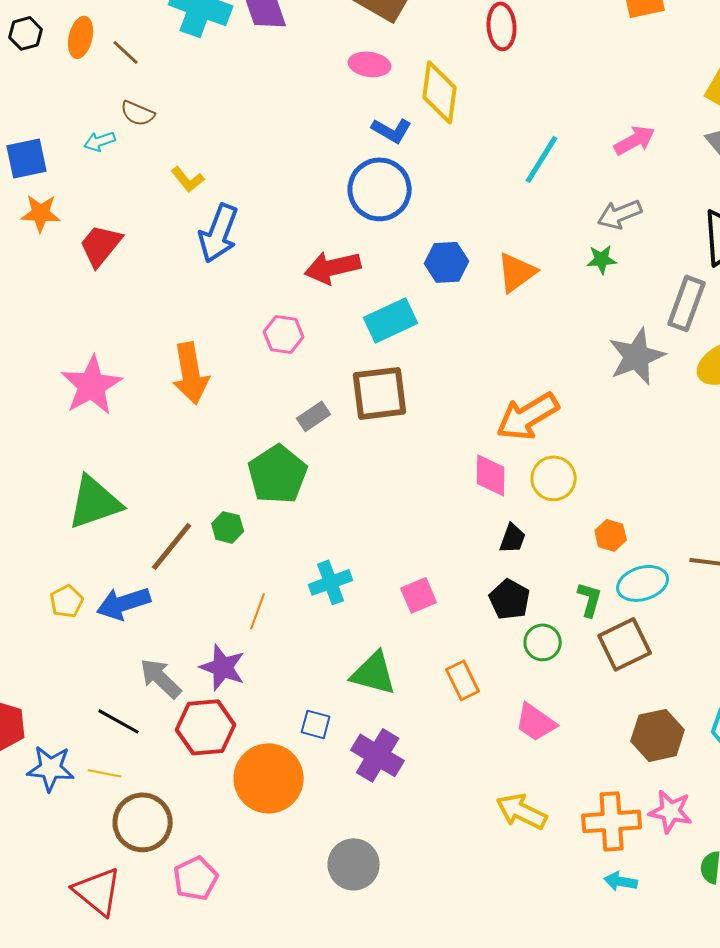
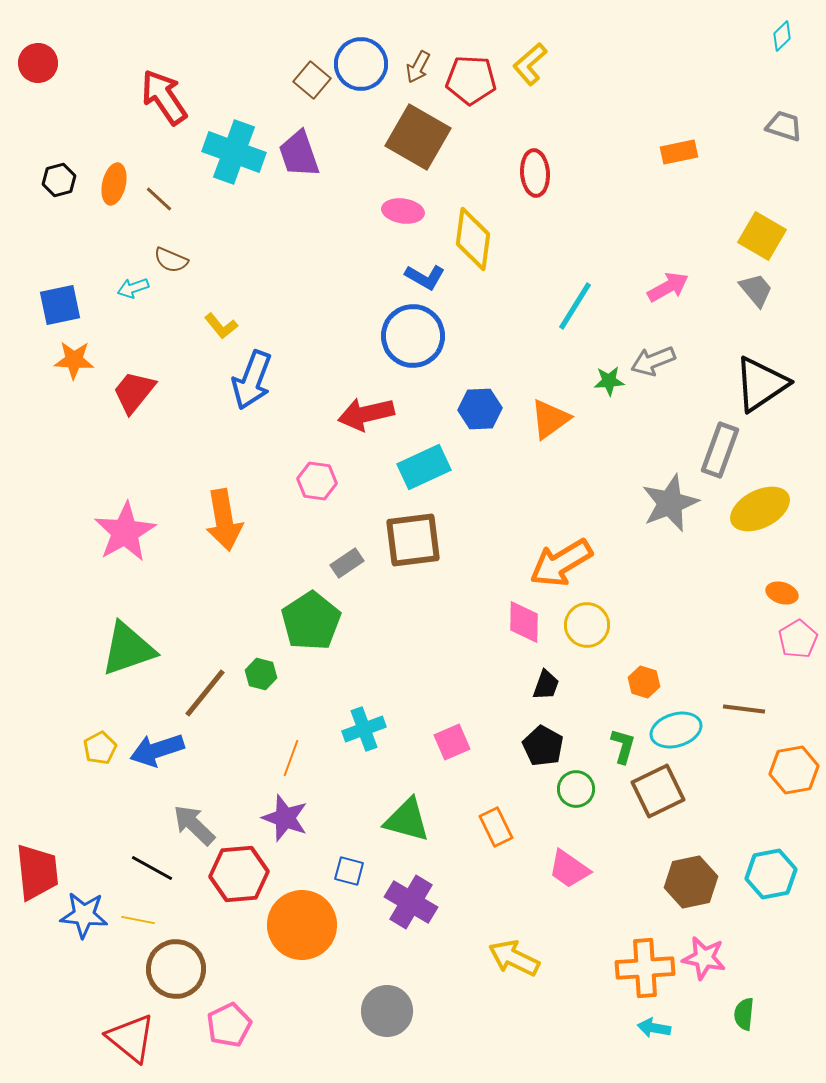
green star: (602, 259) -> (609, 381), moved
purple star: (223, 667) -> (285, 818), moved
yellow arrow: (522, 811) -> (514, 958), moved

